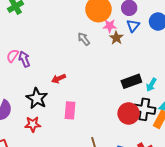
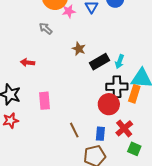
brown star: (116, 38) -> (79, 49), moved
red arrow: (59, 79) -> (27, 63), moved, turned 40
red circle: (129, 113) -> (109, 104), moved

